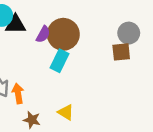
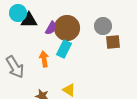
gray circle: (129, 33) -> (103, 26), moved
orange arrow: (18, 93) -> (44, 59), moved

